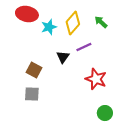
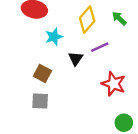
cyan star: (49, 27) -> (54, 37), moved

